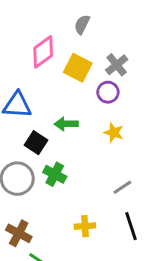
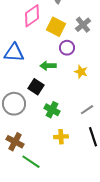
purple circle: (108, 92) -> (67, 48), moved
black square: (36, 143) -> (36, 87), moved
green cross: (55, 174) -> (52, 110), moved

